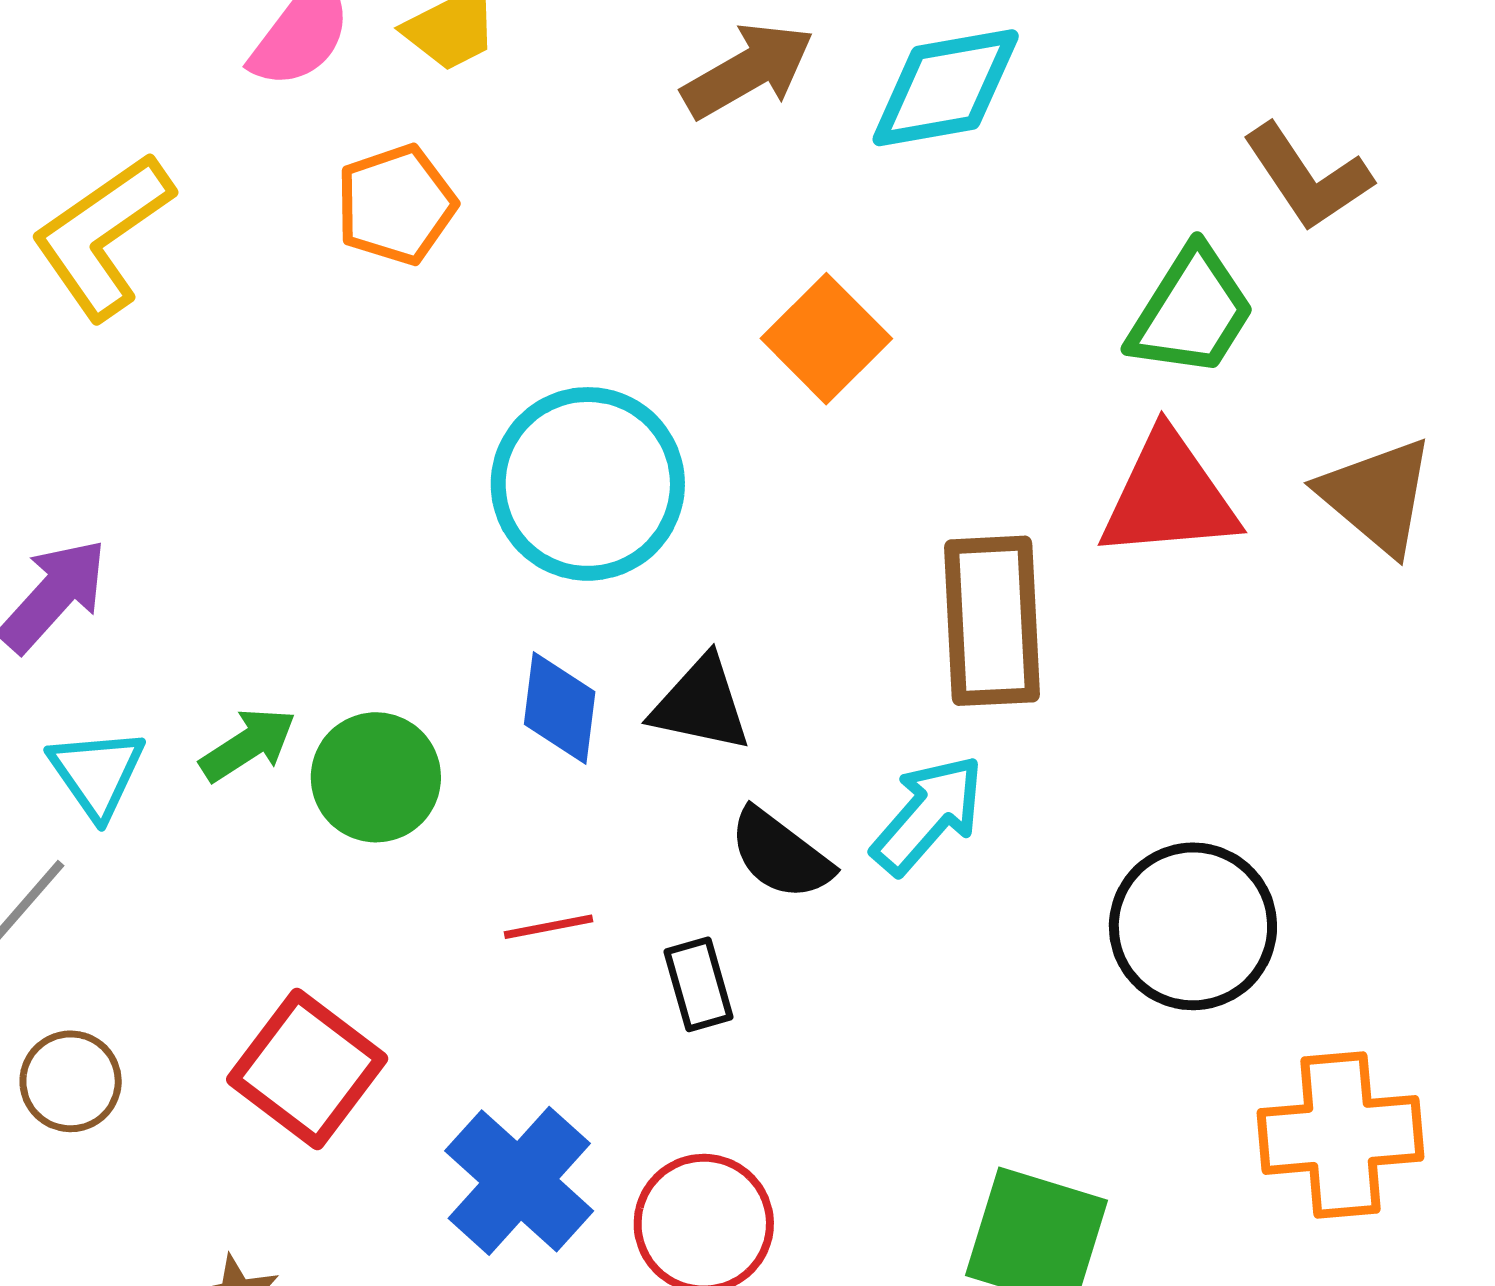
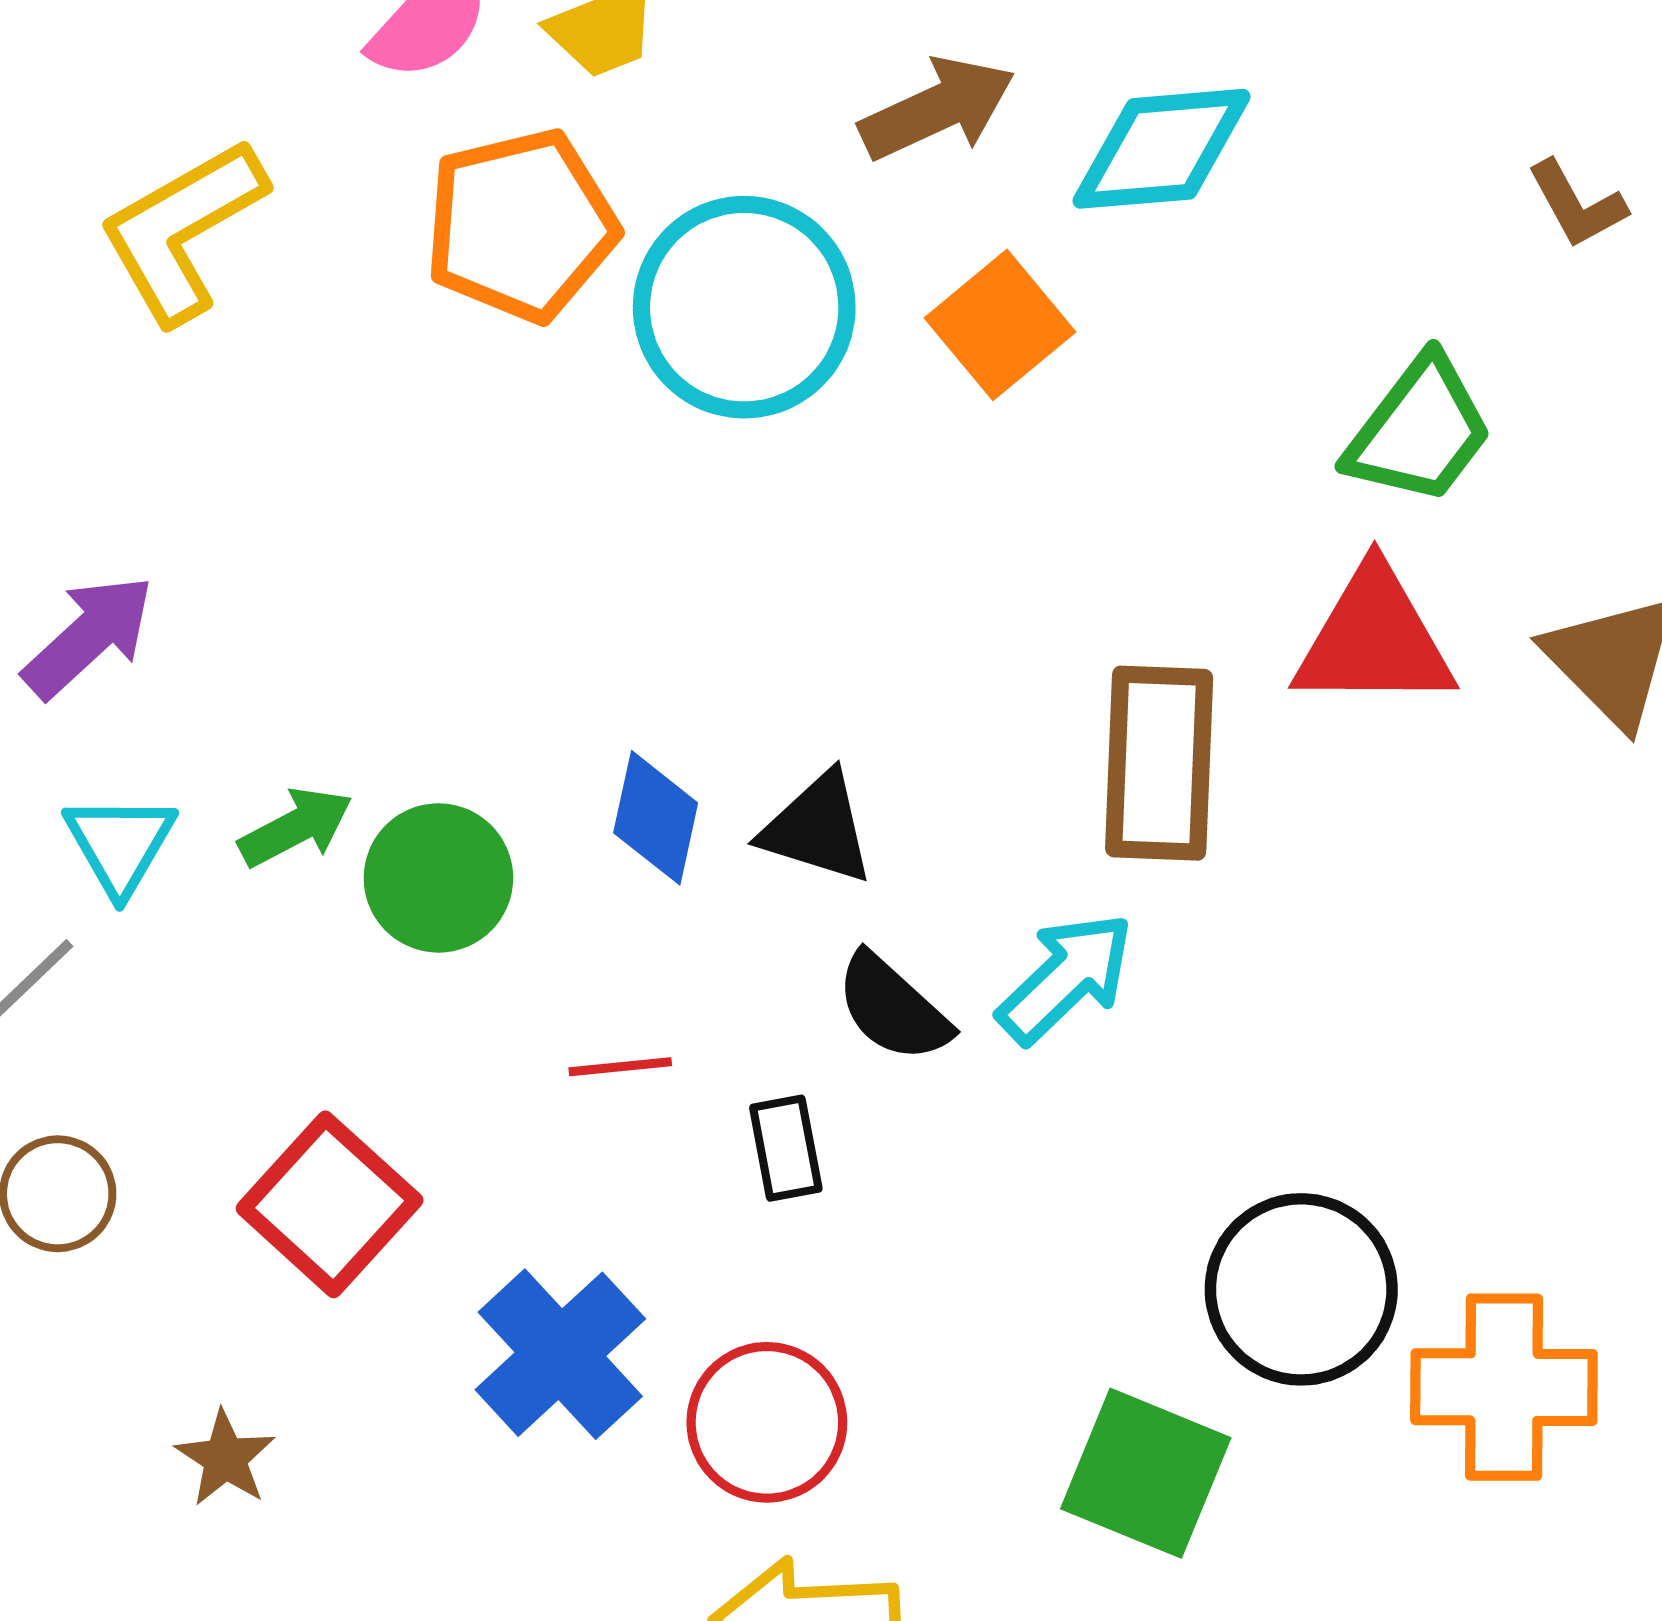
brown L-shape: (1308, 177) -> (1577, 204), moved, size x0.7
orange pentagon: (396, 205) -> (521, 225), size x1.4
orange square: (826, 339) -> (1000, 325), moved
cyan circle: (588, 484) -> (744, 307), moved
black circle: (1193, 926) -> (1301, 1289), moved

